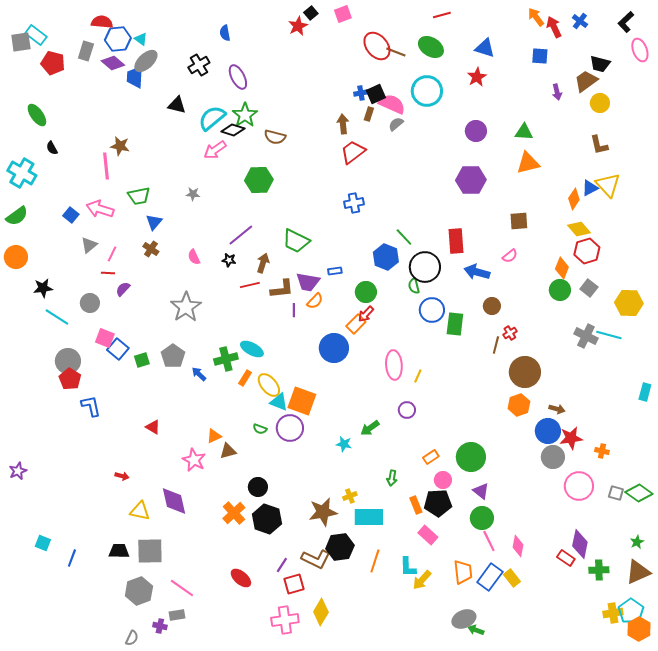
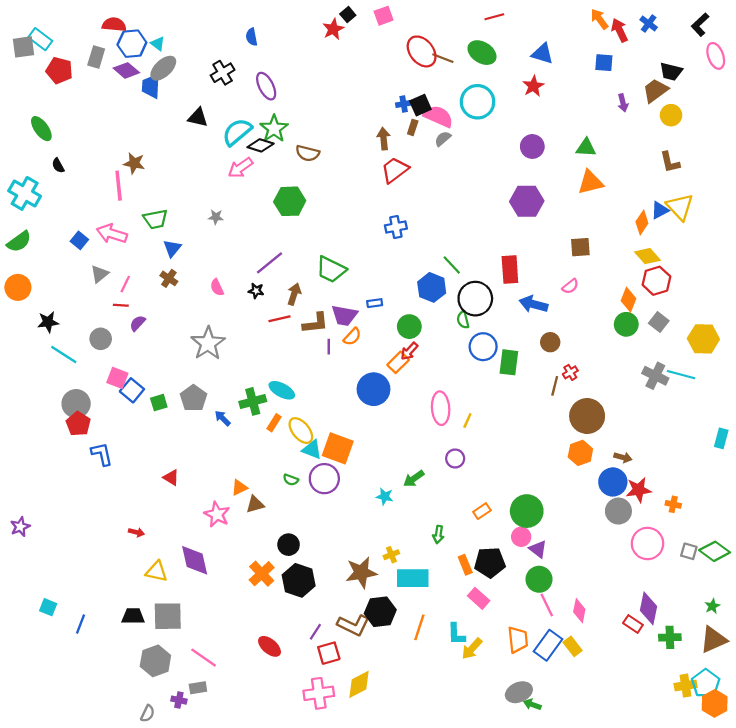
pink circle: (443, 480) -> (521, 537), moved
yellow diamond: (321, 612) -> (359, 684), turned 32

